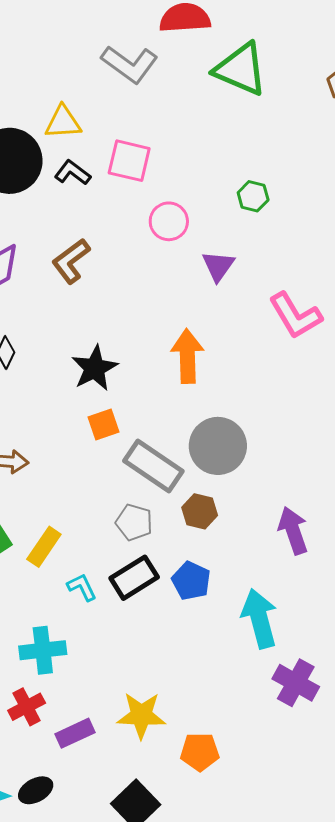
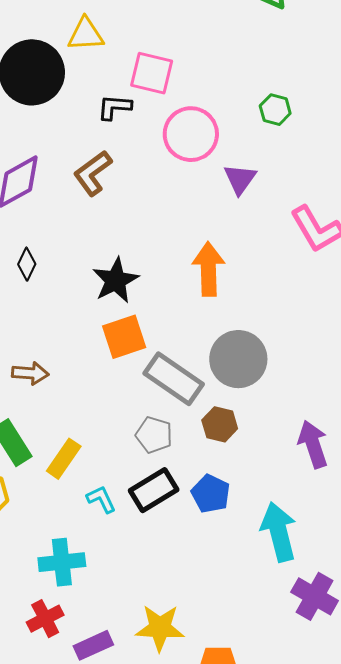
black L-shape: (73, 173) -> (114, 107), moved, turned -33
pink circle: (169, 221) -> (191, 134), size x1.4
orange square: (104, 424) -> (124, 337), size x1.4

